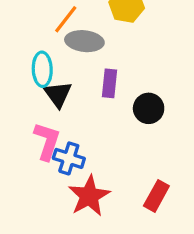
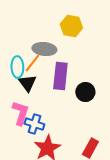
orange line: (66, 19) -> (32, 63), moved
purple rectangle: (109, 83) -> (60, 76), size x1.5

